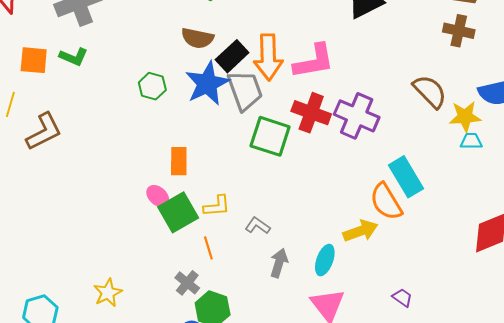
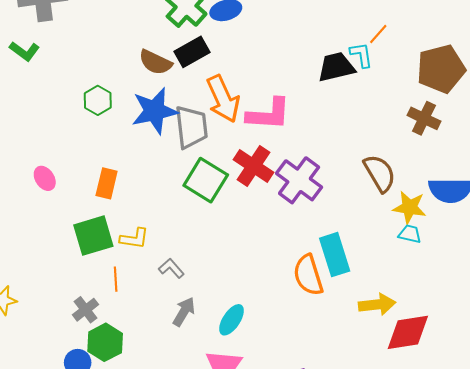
black rectangle: (232, 56) -> (192, 52), moved
orange arrow: (268, 57) -> (223, 99), turned -36
pink ellipse: (158, 196) -> (45, 178), moved
yellow arrow: (360, 231) -> (377, 304), moved

